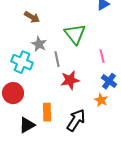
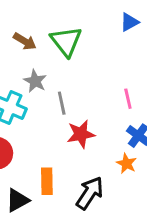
green triangle: (75, 34) -> (66, 41), moved

